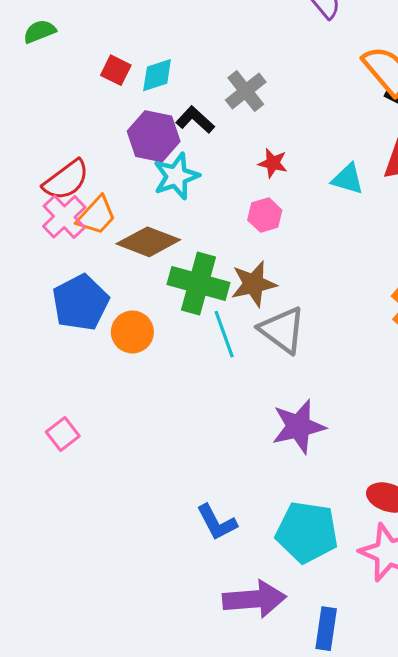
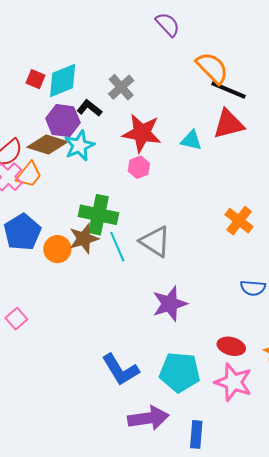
cyan diamond: (157, 75) -> (63, 81), size x1.5
red star: (273, 163) -> (142, 133), size x2.0
brown diamond: (148, 242) -> (47, 145), moved
brown star: (254, 284) -> (84, 239), moved
blue L-shape: (217, 522) -> (120, 370), size x1.4

